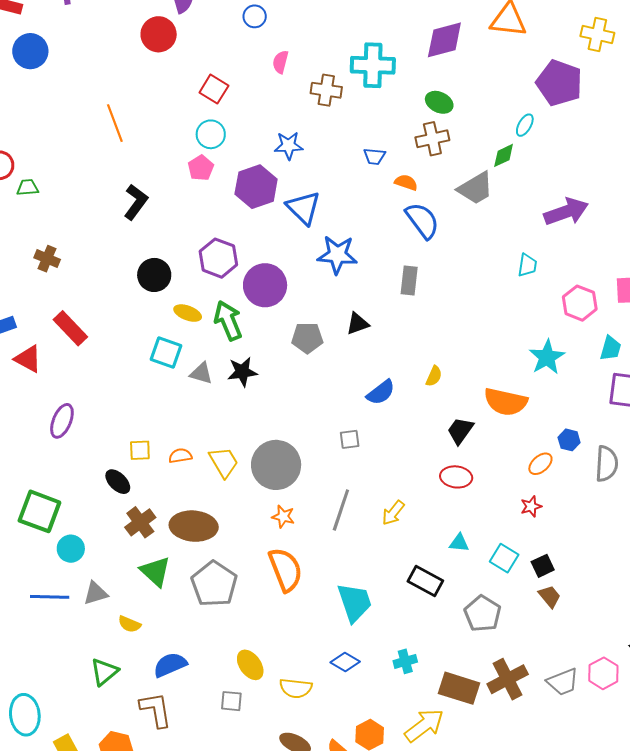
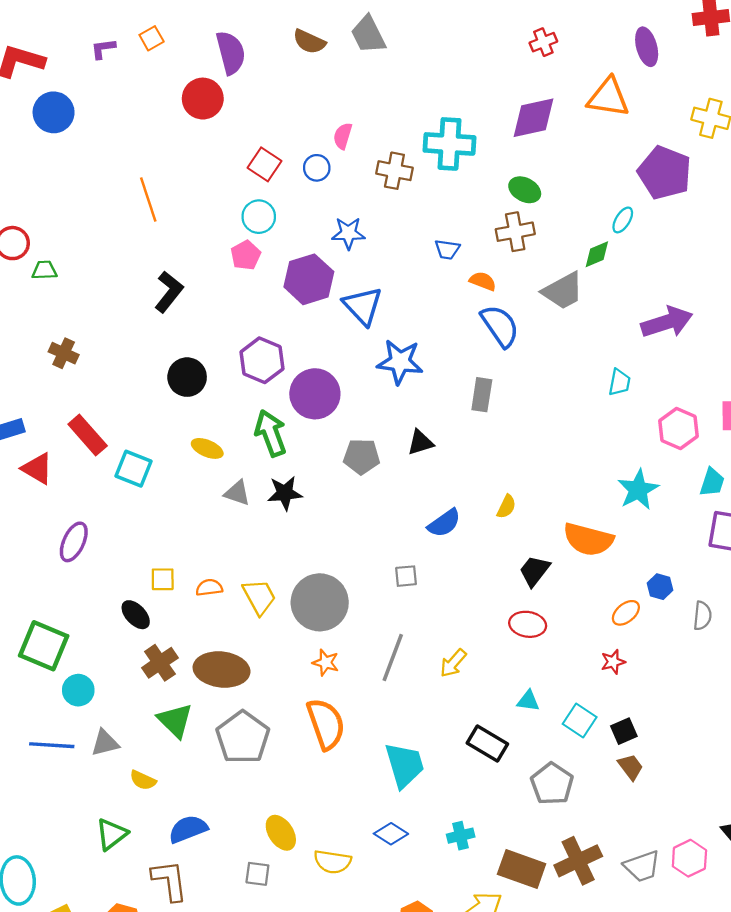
blue circle: (255, 16) -> (317, 168), moved
yellow ellipse: (188, 313) -> (207, 448), moved
cyan square: (166, 352) -> (134, 469), moved
gray semicircle: (607, 464) -> (702, 616), size x0.7

